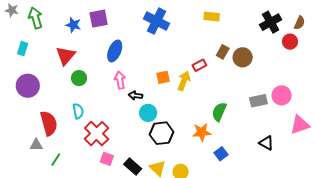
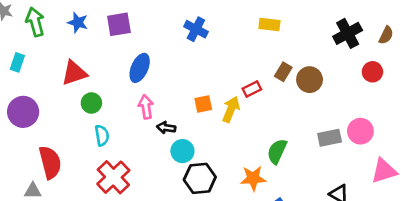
blue cross: (156, 21) -> (196, 29), size x0.7
blue star: (73, 25) -> (78, 22), moved
red circle: (290, 42) -> (372, 72), moved
red triangle: (66, 56) -> (74, 73), turned 30
cyan semicircle: (78, 111) -> (102, 135), moved

